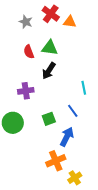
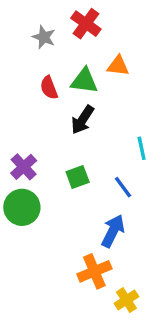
orange triangle: (70, 22) -> (118, 66), moved
purple cross: (26, 91) -> (24, 167), moved, turned -35
green square: (49, 119) -> (78, 177), moved

